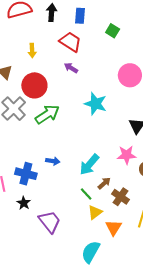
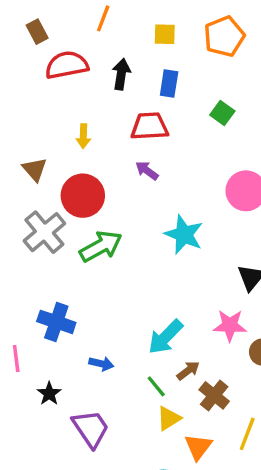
red trapezoid: (70, 42) -> (149, 126), turned -40
blue arrow: (53, 161) -> (101, 364), moved
blue cross: (26, 174) -> (56, 322), moved

